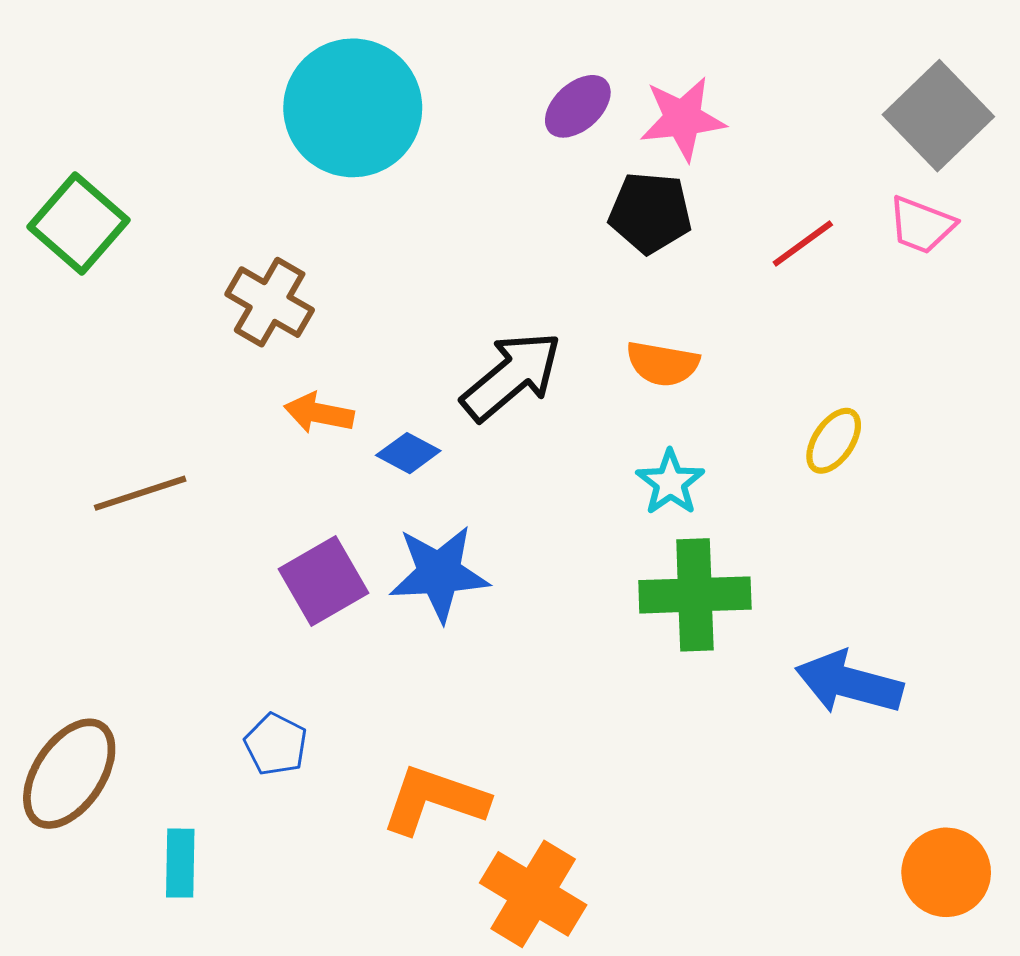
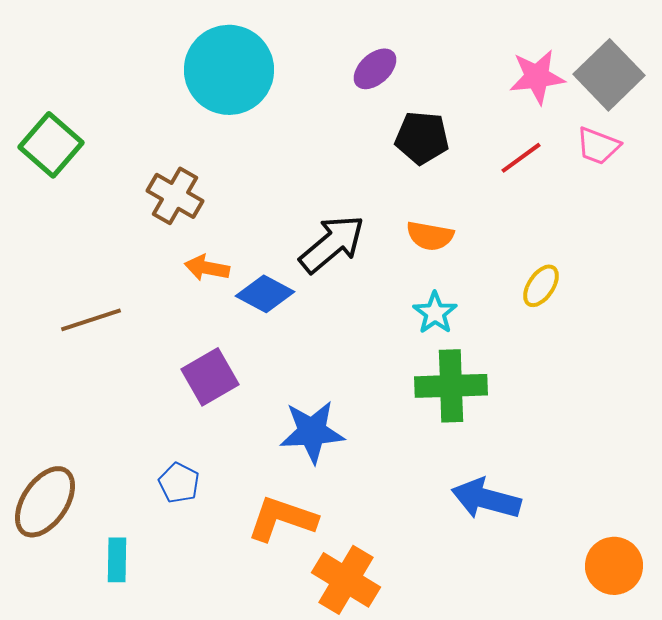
pink star: (683, 119) -> (537, 77), moved
blue diamond: (408, 453) -> (265, 294), size x1.4
blue star: (439, 573) -> (312, 432), moved
blue arrow: (849, 683) -> (486, 499), moved

